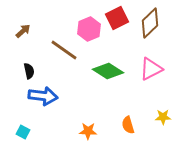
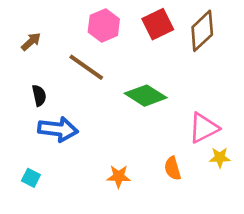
pink hexagon: (89, 29) -> (104, 25), moved
pink triangle: (151, 69) -> (204, 128), moved

